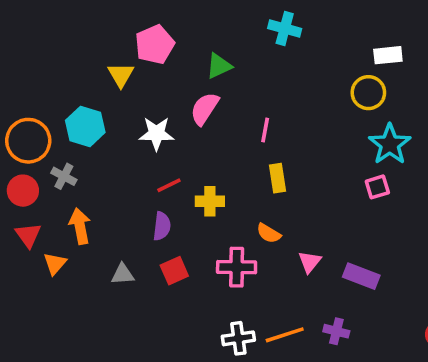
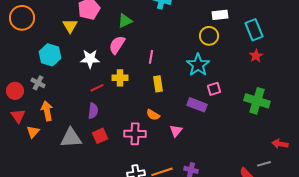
orange circle: (28, 141) -> (22, 18), moved
cyan star: (390, 144) -> (198, 65), moved
yellow cross: (210, 201) -> (120, 78), moved
gray triangle: (123, 274) -> (71, 138), size x1.6
purple rectangle: (361, 276) -> (197, 105), moved

